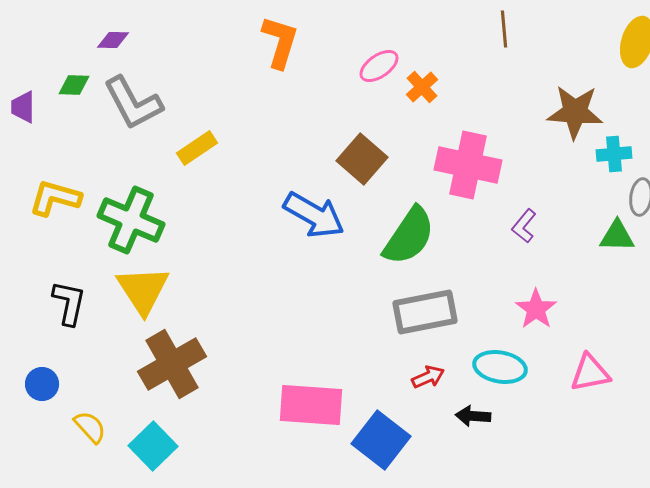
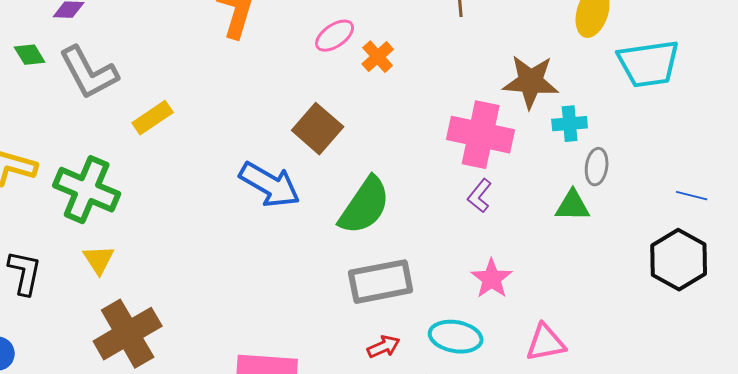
green diamond: (74, 85) -> (30, 55), turned 56
pink cross: (468, 165) -> (481, 135), moved
yellow triangle: (143, 290) -> (99, 260), size x0.6

